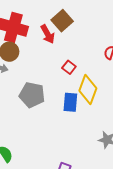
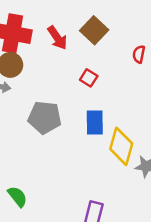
brown square: (62, 21) -> (94, 30), moved
yellow diamond: (88, 90) -> (121, 146), moved

